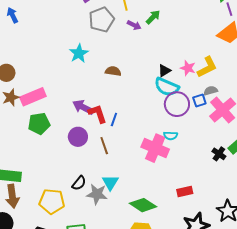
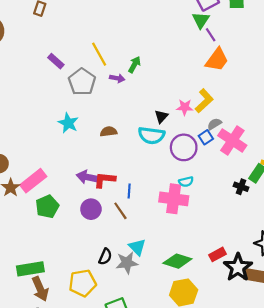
cyan semicircle: (167, 87) -> (151, 135), moved
red L-shape: (97, 114) -> (105, 180), turned -50
blue line: (114, 120) -> (129, 191), moved
red rectangle: (185, 191) -> (217, 254), moved

